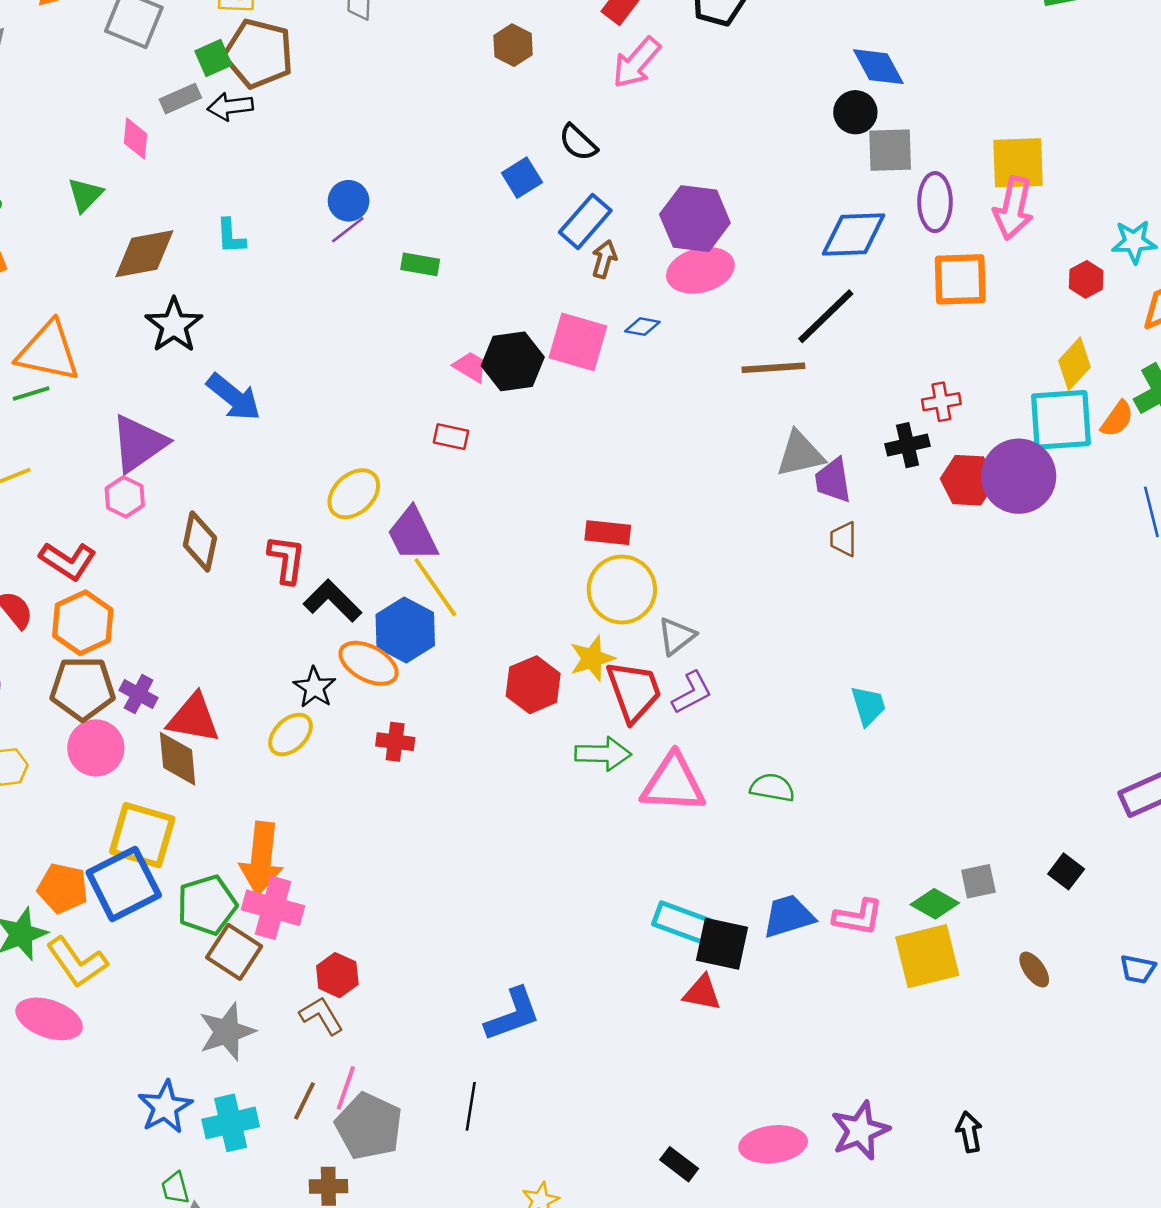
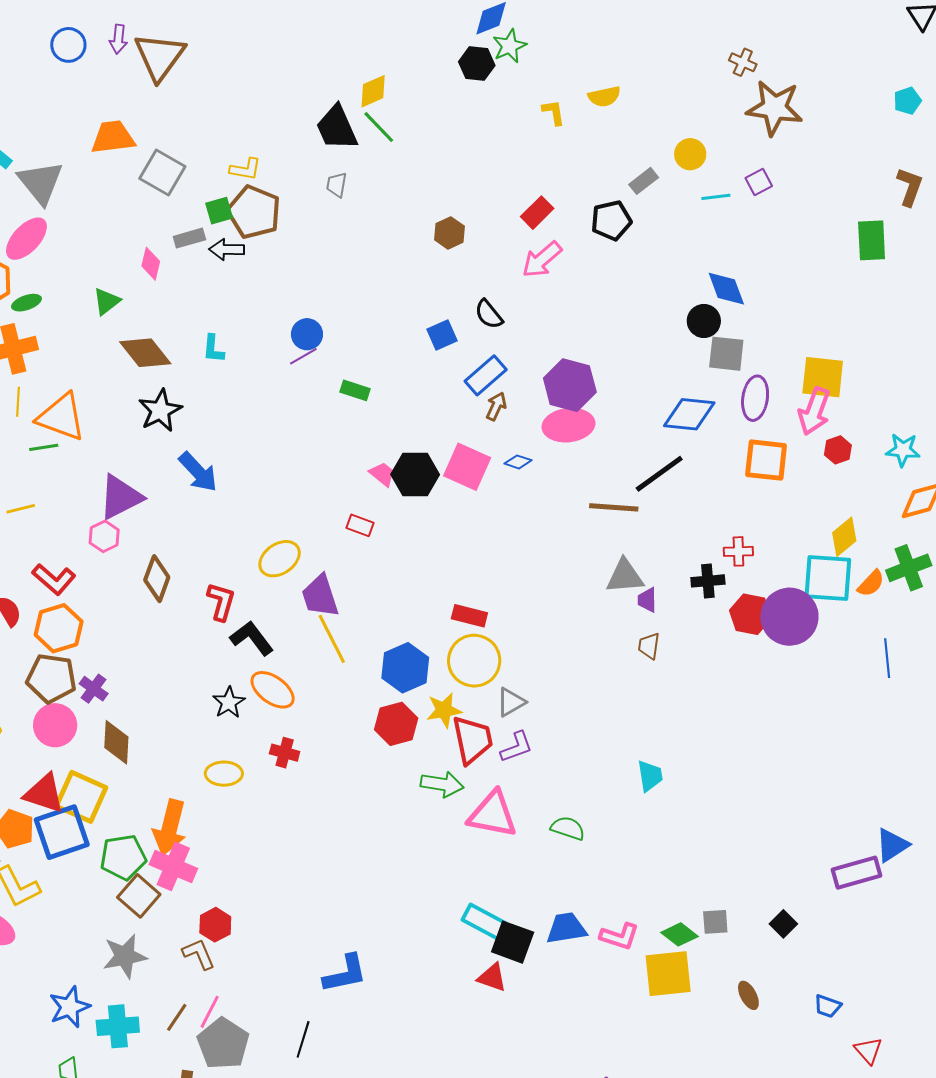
brown diamond: (144, 254) -> (145, 353), turned 54
red hexagon: (1086, 279) -> (838, 450), moved
purple trapezoid: (833, 480) -> (647, 600), size x0.7
blue hexagon: (405, 630) -> (405, 668), moved
red triangle: (193, 718) -> (44, 793), moved
yellow ellipse: (290, 735) -> (224, 774), moved, turned 36

